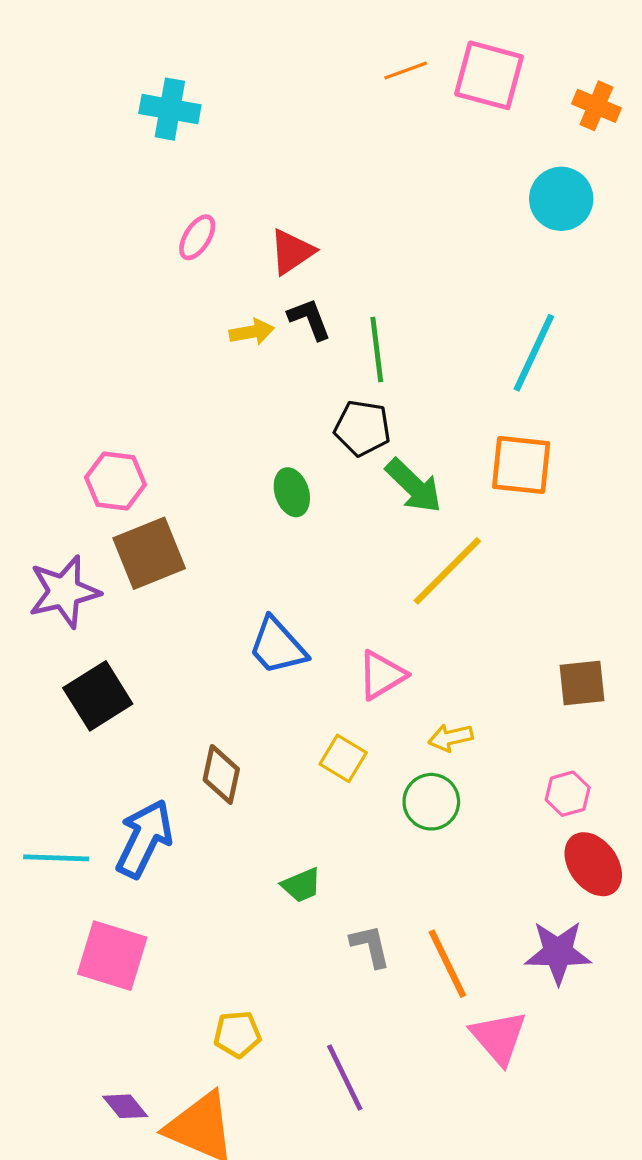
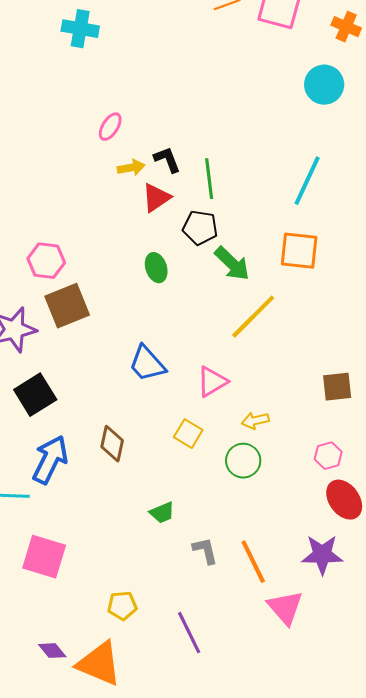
pink ellipse: (197, 237) -> (110, 127), moved
red triangle: (292, 252) -> (156, 198), moved
blue arrow: (144, 839) -> (50, 460), moved

